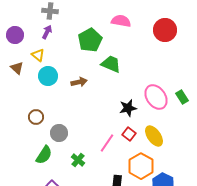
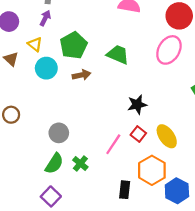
green pentagon: (90, 40) -> (74, 45), moved
pink ellipse: (156, 97) -> (169, 50), moved, turned 65
brown circle: (36, 117) -> (11, 115), moved
green semicircle: (44, 155) -> (54, 164), moved

